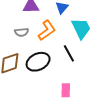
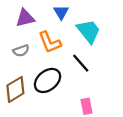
orange L-shape: (47, 30) -> (50, 42), turned 115

